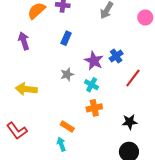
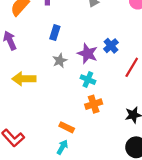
gray star: (67, 74) -> (60, 60), moved
yellow arrow: (26, 89) -> (24, 79), moved
cyan arrow: (61, 144) -> (62, 147), turned 56

